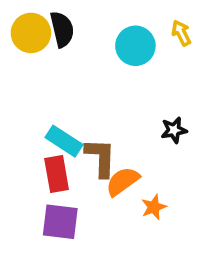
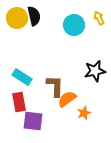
black star: (174, 130) -> (95, 71), size x1.5
cyan rectangle: (64, 141) -> (22, 77), moved
red rectangle: (57, 174) -> (19, 102), moved

